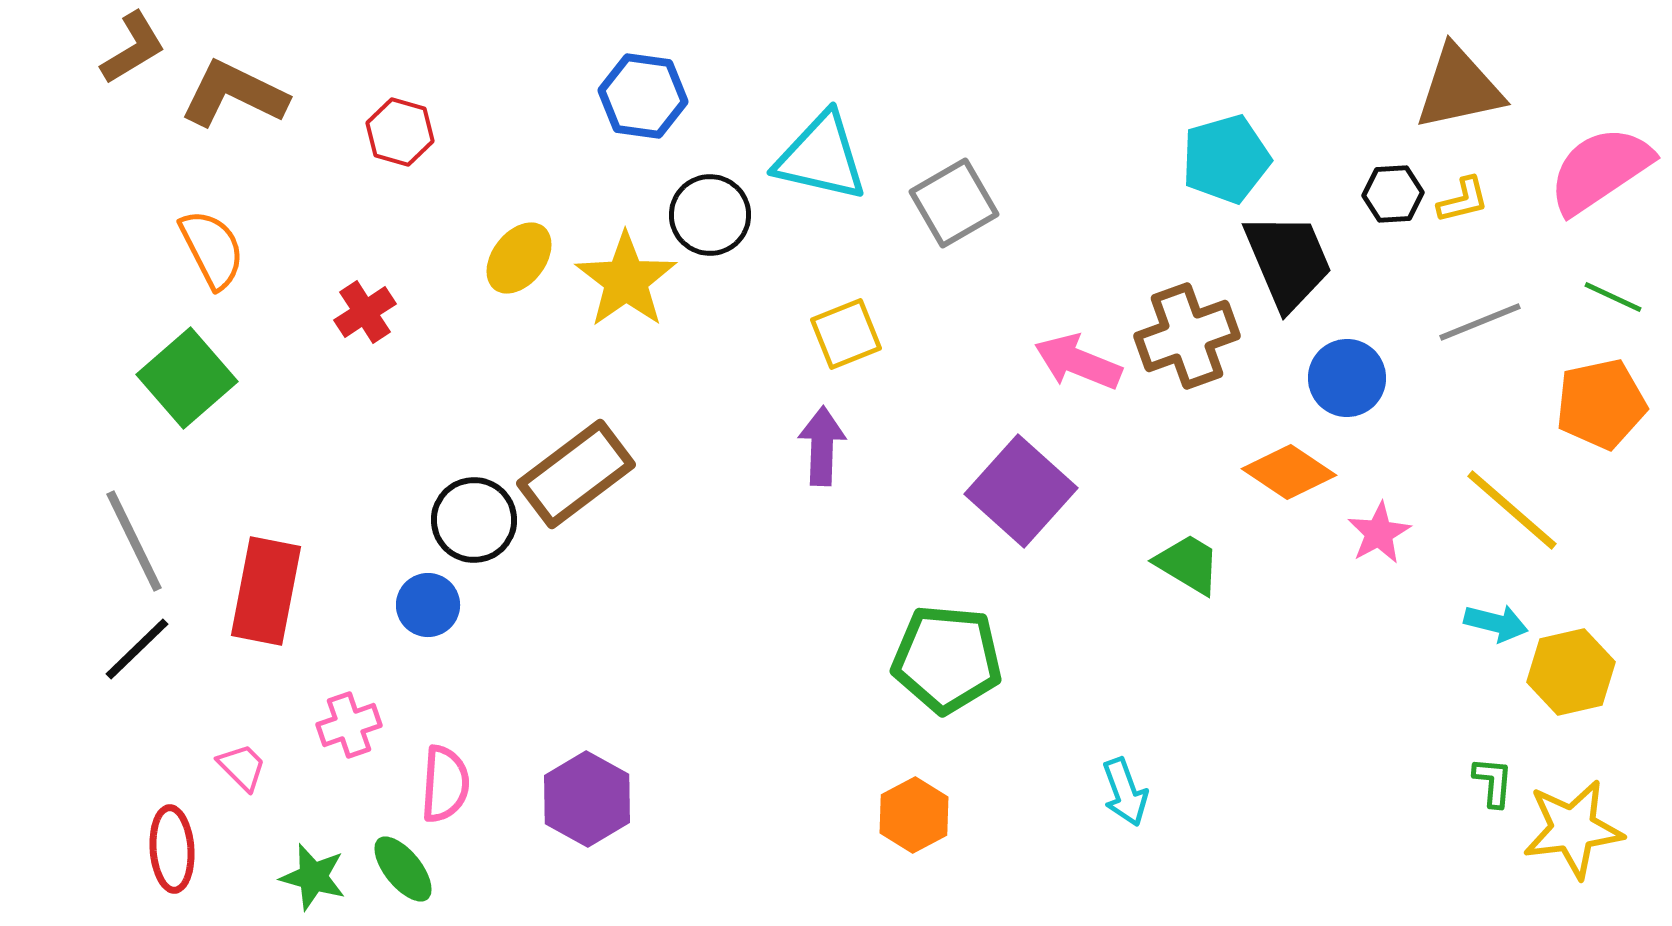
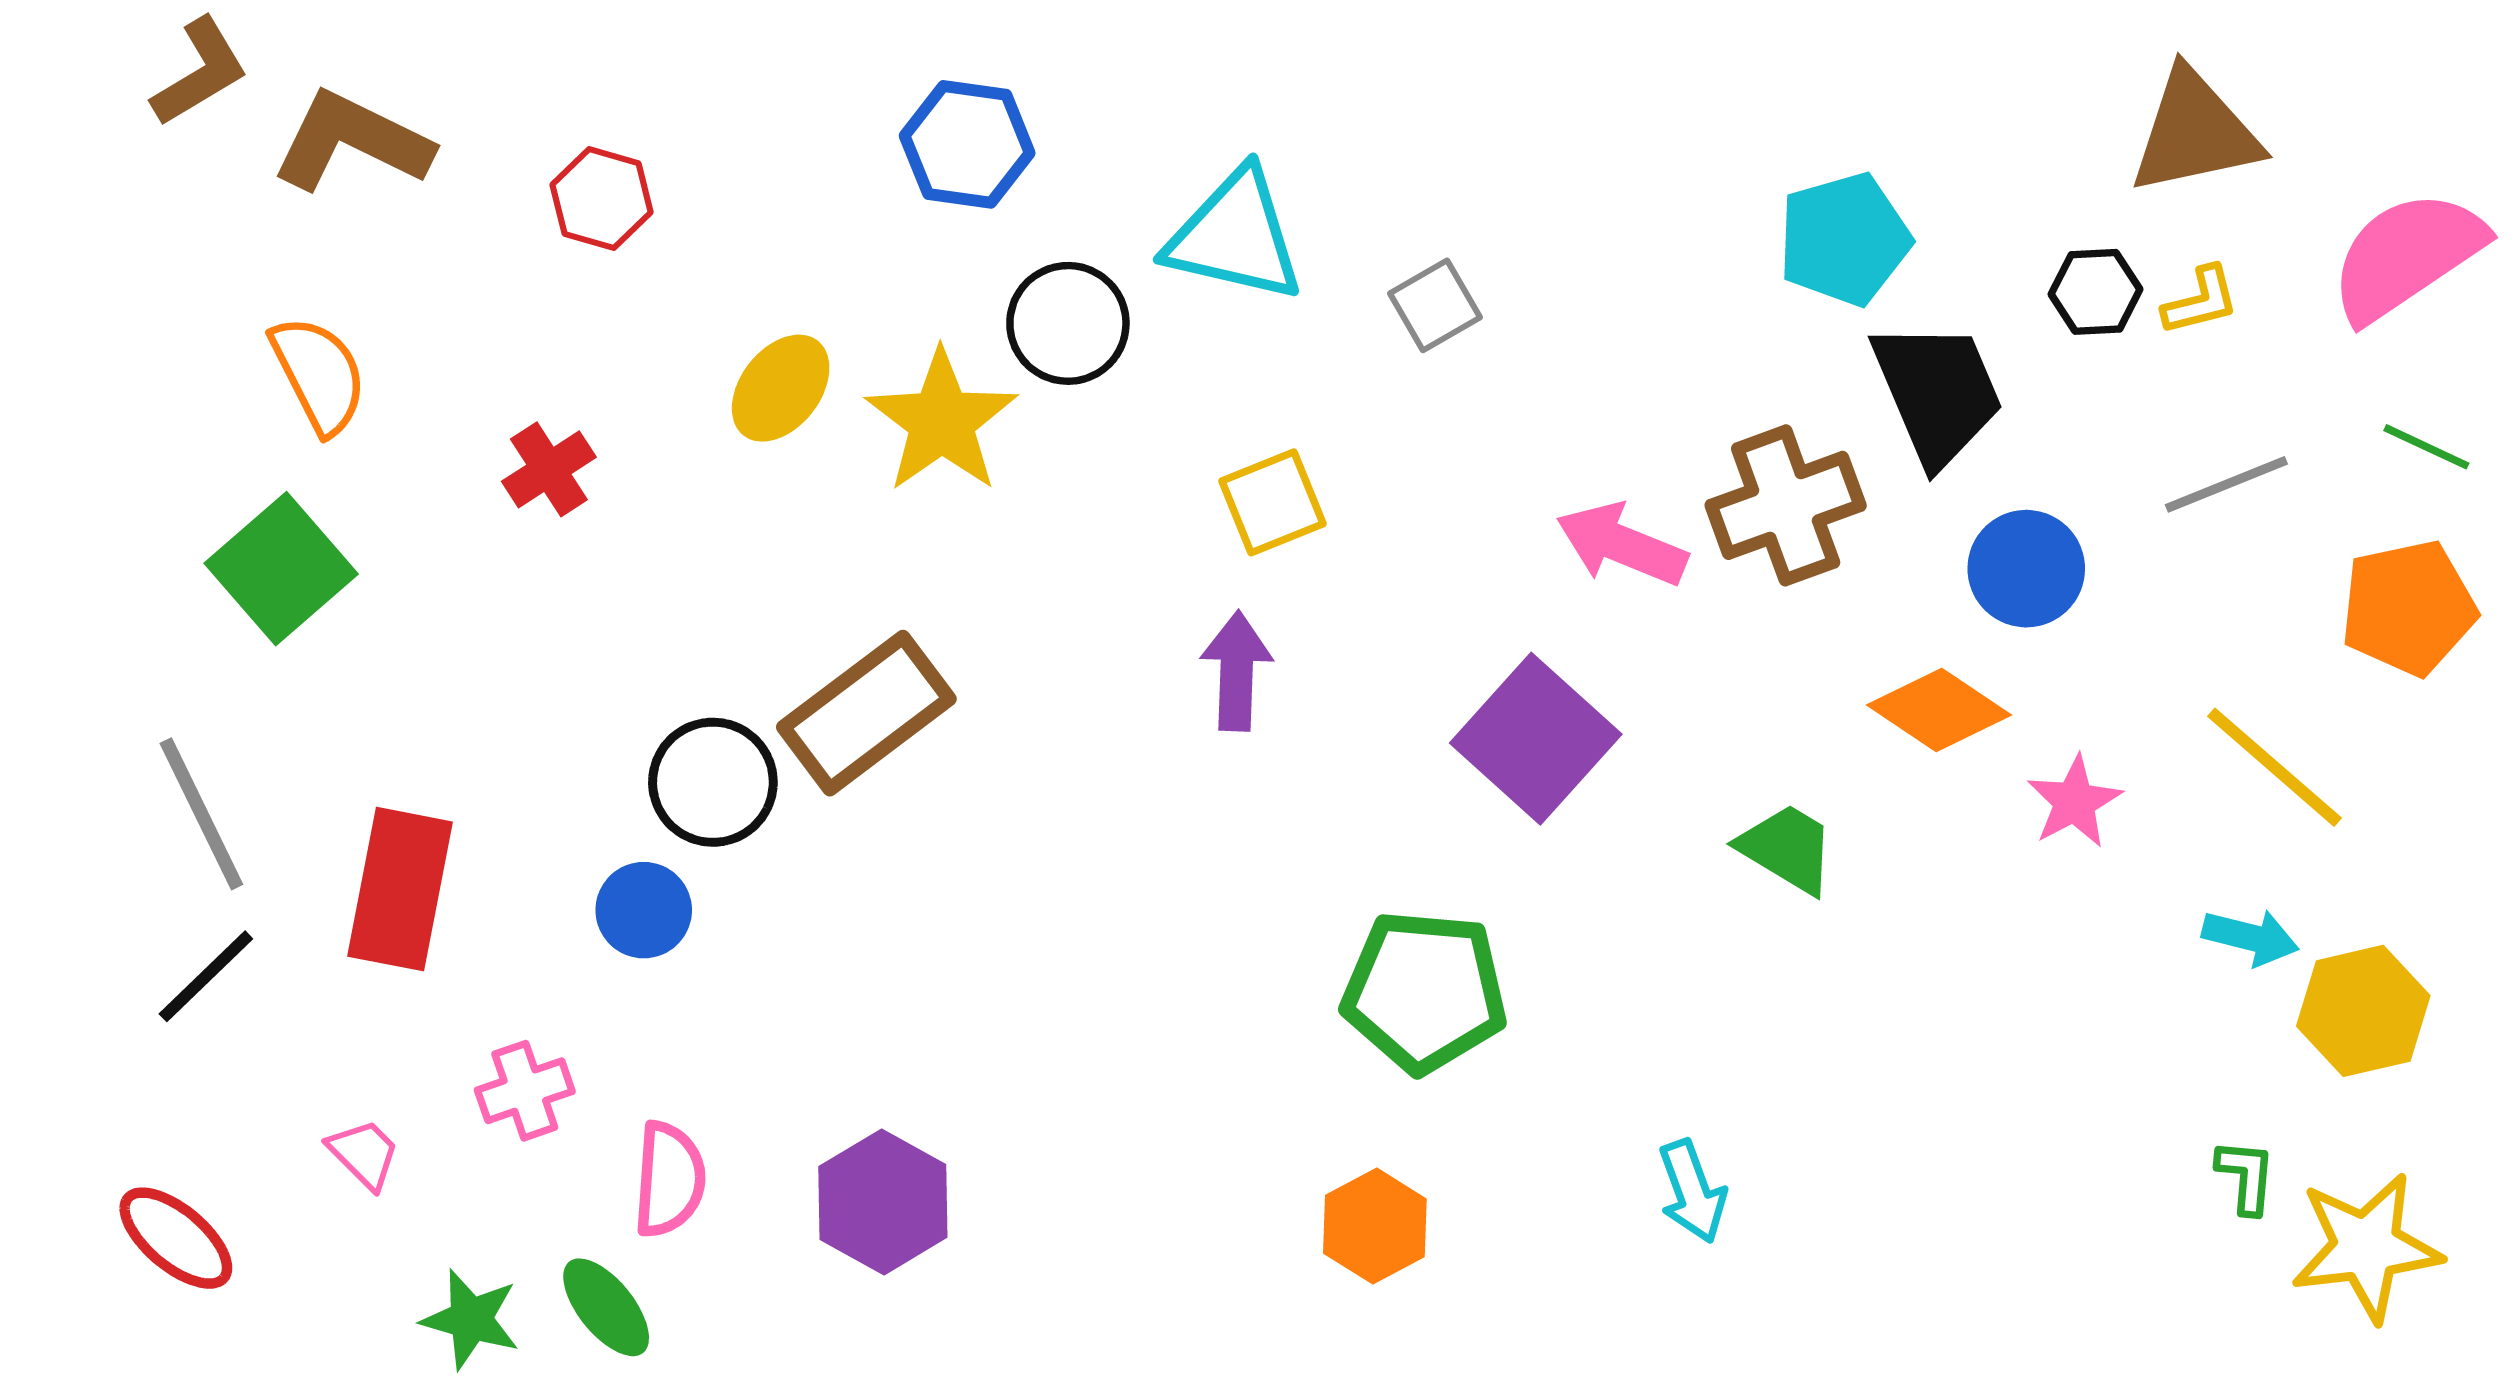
gray square: (954, 203) -> (1435, 305), size x0.7
red ellipse: (172, 849) -> (176, 1238), moved, turned -46

